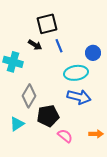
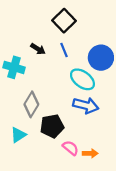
black square: (47, 24) -> (64, 21), moved, turned -30
blue circle: (93, 53) -> (101, 58), size x1.5
cyan ellipse: (76, 73) -> (82, 79), turned 45
orange arrow: (96, 134) -> (90, 153), moved

